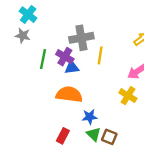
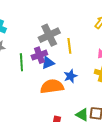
purple cross: (65, 57) -> (39, 55), turned -35
blue star: (90, 117) -> (70, 76), moved

